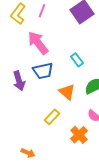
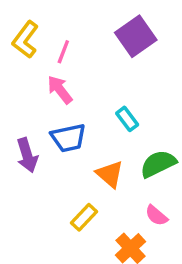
pink line: (42, 11) -> (63, 52), moved
pink arrow: (38, 43) -> (60, 90), size x0.7

